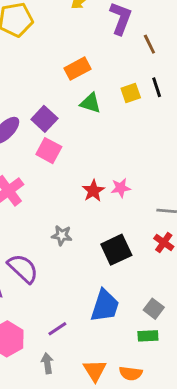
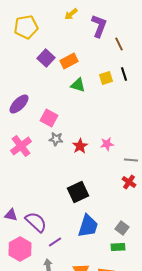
purple square: (44, 119) -> (46, 58), moved
pink star: (121, 188) -> (107, 144), moved
gray star: (62, 235) -> (56, 139), moved
black square: (116, 250) -> (78, 192), moved
purple semicircle: (23, 268) -> (36, 222), moved

